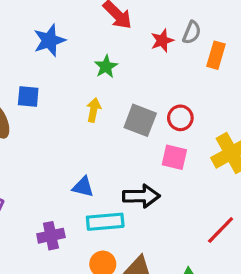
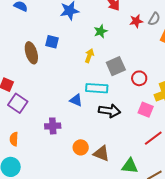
red circle: (180, 118) -> (139, 78), moved
gray square: (140, 120) -> (116, 66), turned 36
pink square: (174, 157) -> (146, 110), moved
cyan rectangle: (105, 222) -> (97, 88), moved

